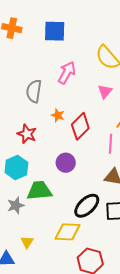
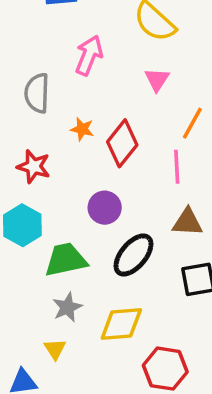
gray star: (16, 205) -> (67, 307), moved
black ellipse: (87, 206) -> (133, 255), moved

